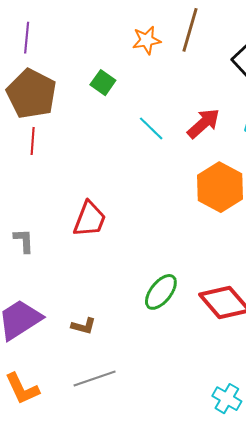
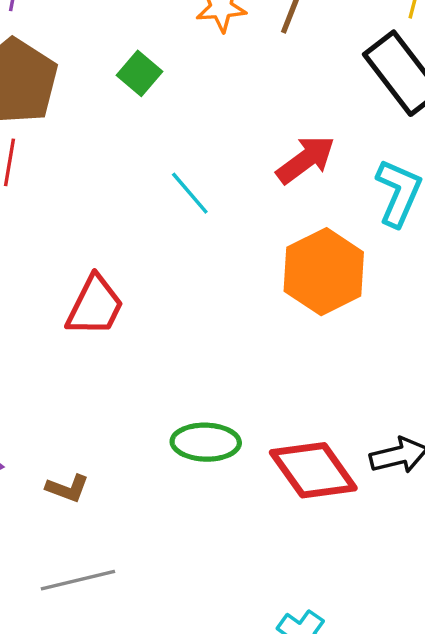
cyan line: (151, 128) -> (190, 193), moved
green ellipse: (161, 292) -> (206, 442), turned 48

